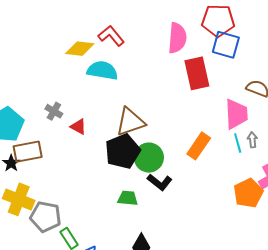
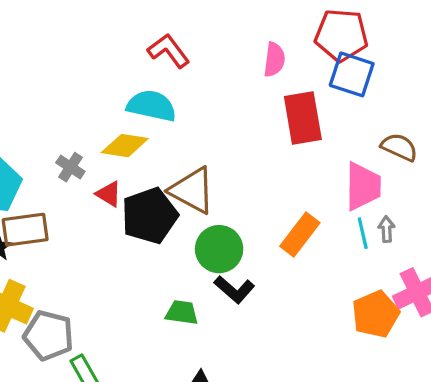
pink semicircle: (177, 38) -> (274, 60), size x0.7
yellow diamond: (80, 49) -> (125, 146), moved
brown triangle: (130, 122) -> (192, 190), turned 44
black pentagon: (123, 151) -> (150, 216), moved

